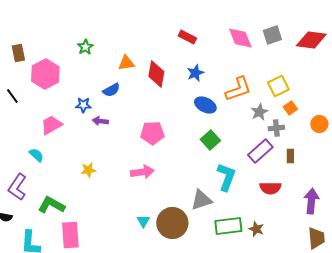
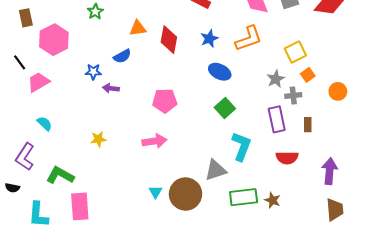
orange L-shape: (238, 89) -> (249, 39), moved
pink trapezoid: (51, 125) -> (38, 82), moved
purple rectangle: (260, 151) -> (277, 119), turned -60

